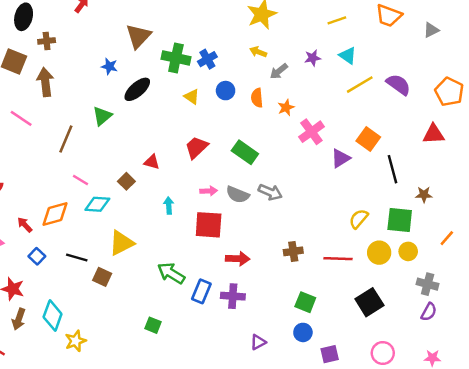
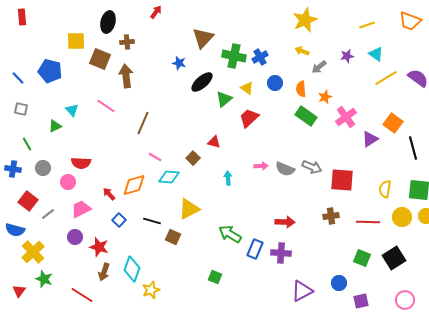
green triangle: (102, 116) -> (224, 99), moved
red trapezoid: (197, 147) -> (249, 118), moved
green rectangle: (245, 152) -> (306, 116), moved
yellow semicircle: (359, 219) -> (385, 189), turned -30
red square: (209, 225) -> (342, 180), moved
green square: (305, 302) -> (362, 258), moved
purple triangle: (258, 342) -> (302, 291), size x1.6

